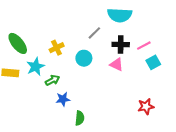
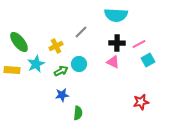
gray line: (94, 33) -> (81, 32), moved
cyan circle: (84, 58) -> (79, 64), moved
green arrow: (52, 80) -> (61, 71), moved

